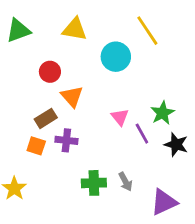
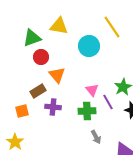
green triangle: (18, 31) -> (32, 38), moved
orange square: (36, 146) -> (22, 111), moved, turned -32
green cross: (94, 183) -> (87, 111), moved

